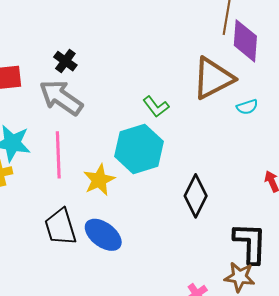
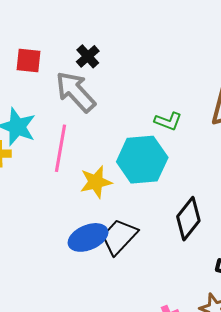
green L-shape: (156, 107) -> (168, 121), turned -44
black trapezoid: (60, 227) -> (119, 237), moved, turned 48
blue ellipse: (103, 235) -> (88, 237), turned -72

